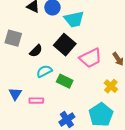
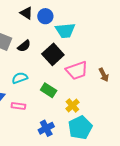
black semicircle: (36, 51) -> (24, 46), moved
cyan semicircle: (44, 71) -> (20, 78), moved
yellow cross: (111, 86) -> (72, 106), moved

